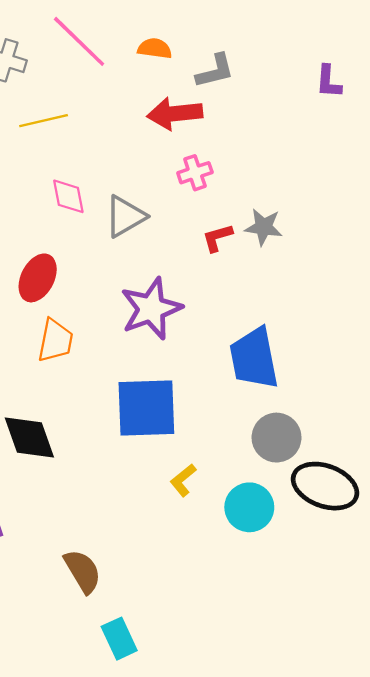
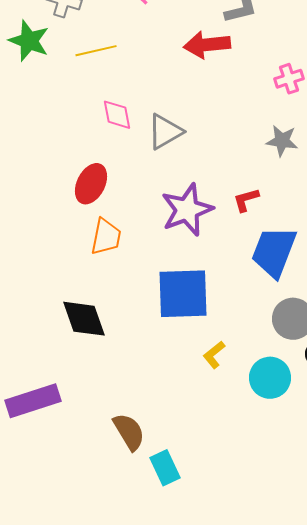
pink cross: (195, 173) -> (289, 79), moved
red L-shape: (217, 238) -> (246, 200), moved
blue trapezoid: (254, 358) -> (274, 252), turned 32
cyan rectangle: (119, 639) -> (165, 468), moved

